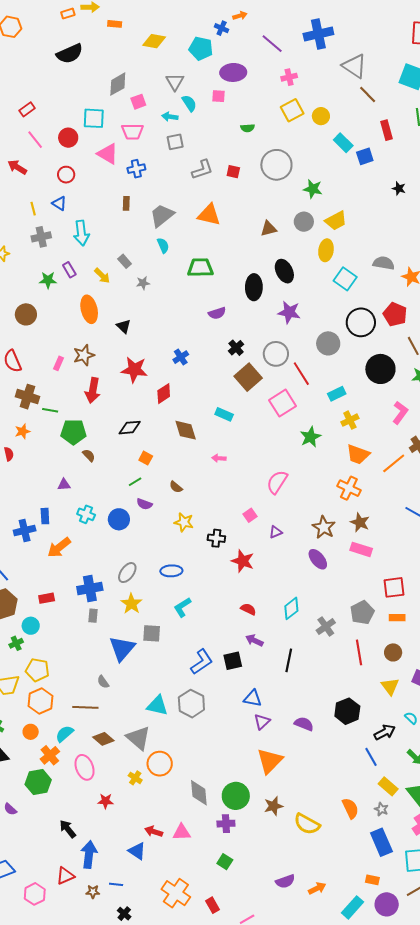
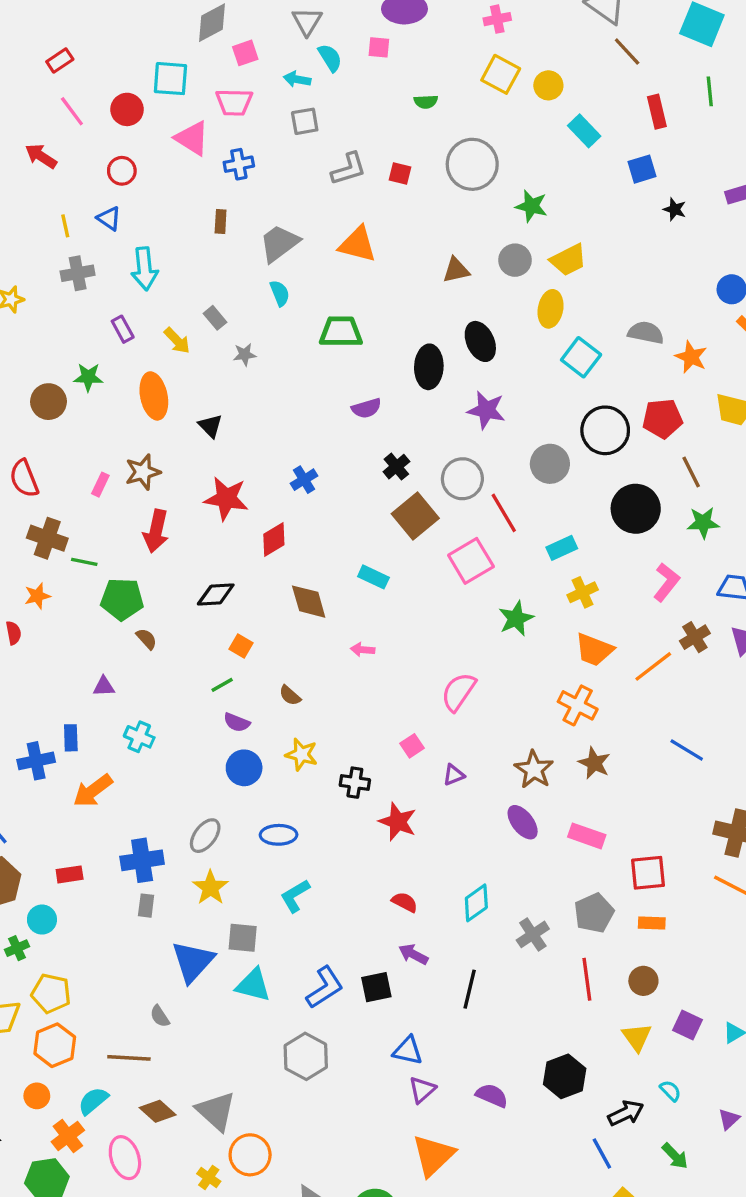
yellow square: (292, 110) -> (501, 74), turned -35
blue square: (365, 156) -> (642, 169), moved
green star: (48, 280) -> (88, 377), moved
red pentagon: (395, 314) -> (663, 419), turned -30
blue circle: (119, 519) -> (244, 768), moved
pink rectangle: (361, 549) -> (587, 836), moved
cyan triangle: (157, 706) -> (253, 985), moved

